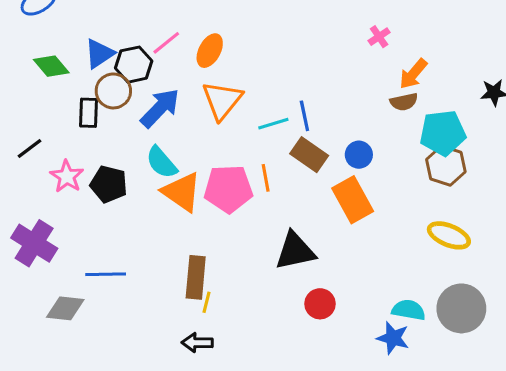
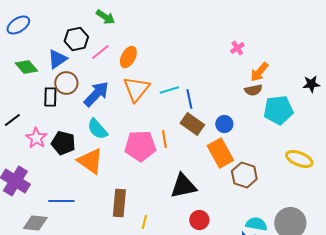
black hexagon: (134, 65) -> (76, 39), moved
cyan line: (273, 124) -> (169, 90), moved
brown hexagon: (446, 166) -> (244, 175), moved
orange triangle: (182, 192) -> (90, 161), moved
yellow ellipse: (449, 235) -> (299, 159), moved
yellow line: (207, 302) -> (144, 222), moved

